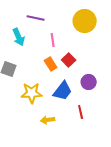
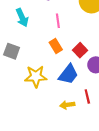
red square: (69, 60) -> (80, 50), moved
yellow arrow: (48, 120) -> (67, 105), moved

